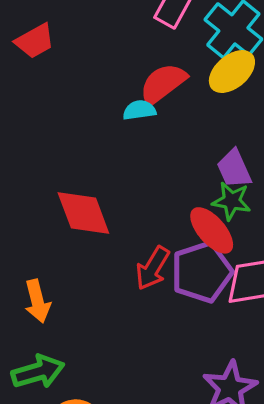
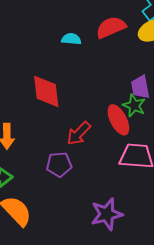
cyan semicircle: (139, 110) -> (71, 39), moved
purple pentagon: (202, 272) -> (59, 164), moved, size x0.7

